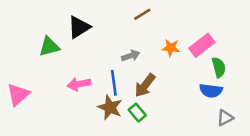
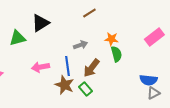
pink rectangle: (202, 45) -> (154, 37), moved
green semicircle: (219, 67) -> (116, 54), moved
blue semicircle: (211, 91) -> (148, 80), moved

